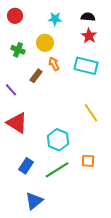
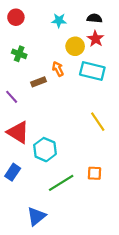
yellow circle: (45, 43) -> (75, 46), moved
brown rectangle: (36, 76) -> (39, 82), turned 32
cyan hexagon: (58, 140) -> (45, 150), moved
blue rectangle: (26, 166) -> (13, 172), moved

